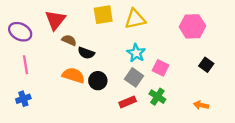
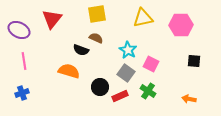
yellow triangle: (135, 19) -> (143, 18), moved
brown semicircle: (69, 40) -> (96, 38), moved
black square: (206, 65) -> (194, 61), turned -32
black circle: (98, 81) -> (100, 87), moved

